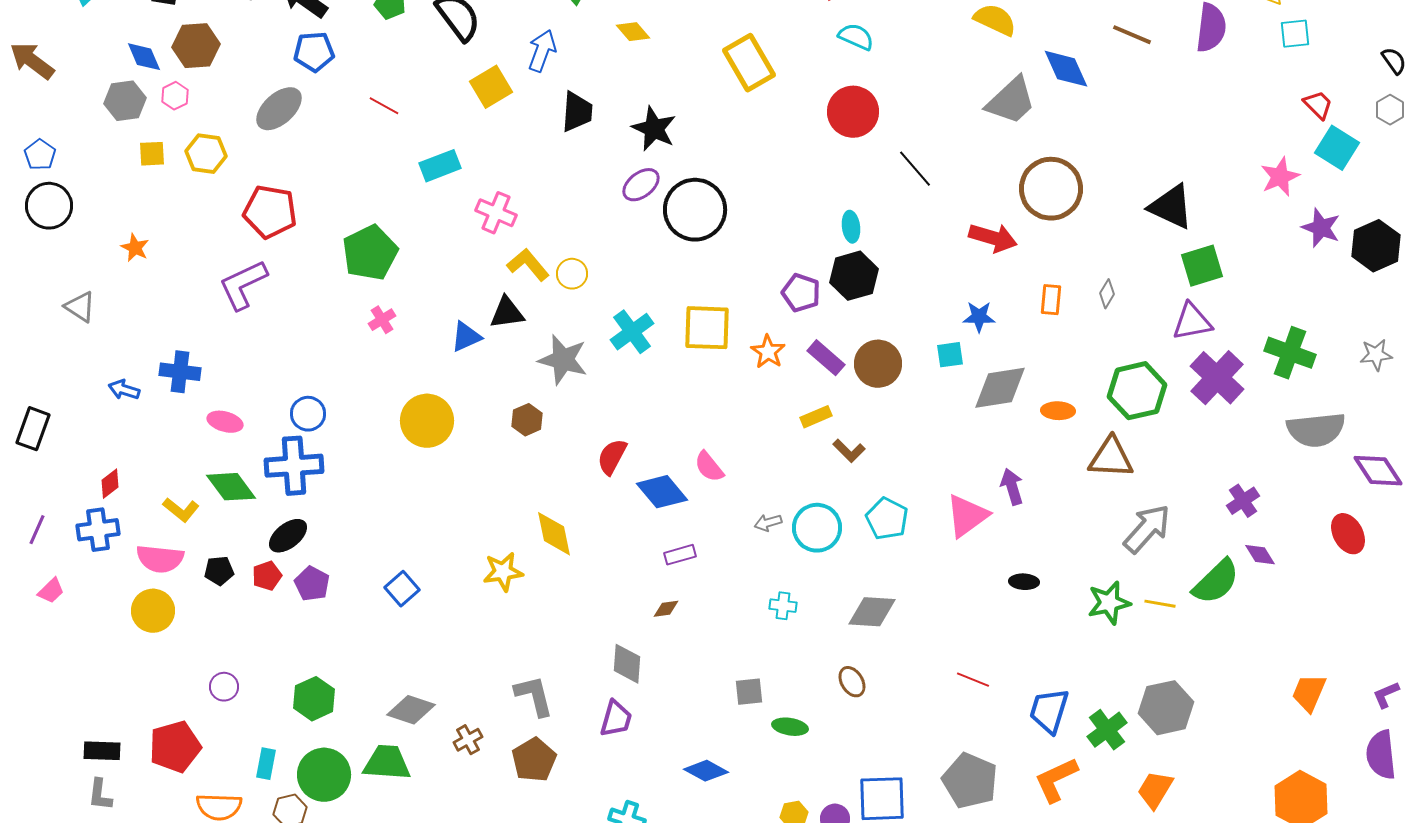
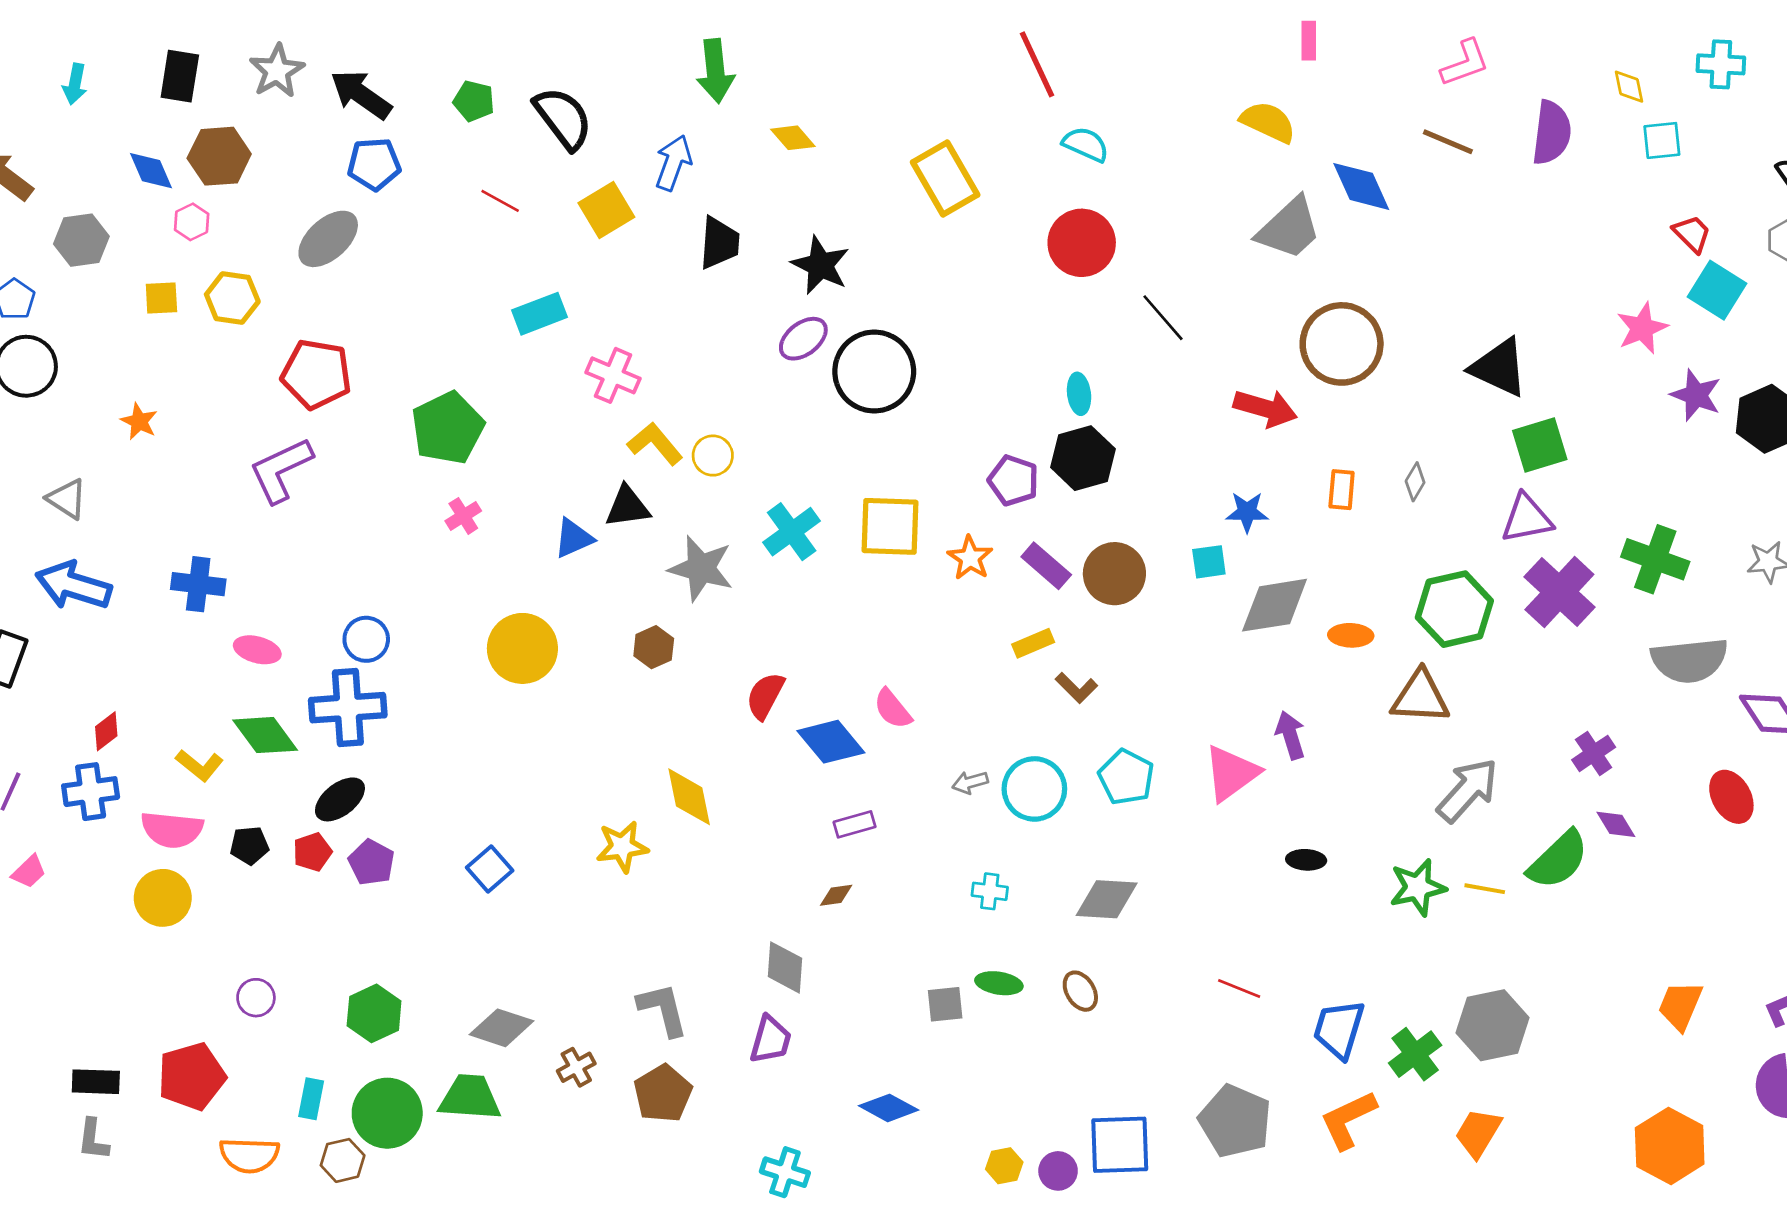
gray hexagon: (125, 101) -> (81, 240), moved
red line: (384, 106) -> (500, 201), moved
blue arrow: (124, 390) -> (73, 585), moved, size x1.8
green ellipse: (790, 727) -> (999, 983), moved

